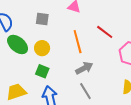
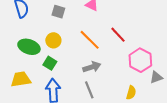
orange line: (78, 42) -> (90, 40), turned -40
green ellipse: (18, 45) -> (29, 47), moved, turned -30

